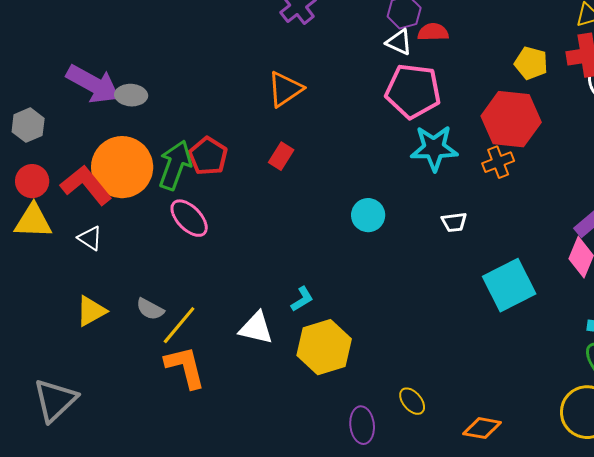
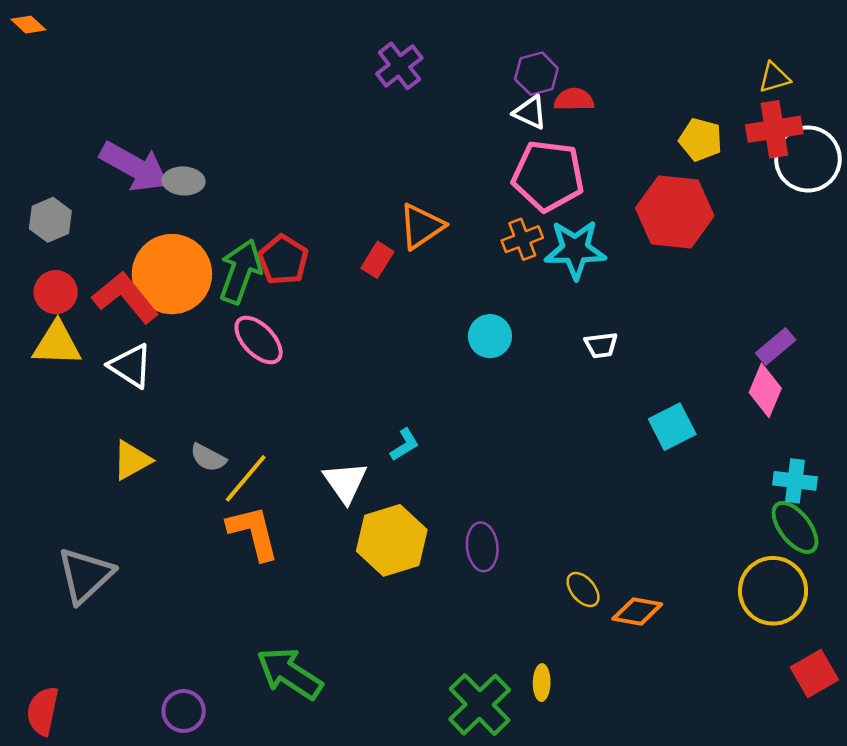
orange triangle: (285, 89) -> (421, 226), moved
orange cross: (498, 162) -> (522, 239), moved
white triangle: (90, 238) -> (131, 366), size x1.4
cyan square: (509, 285) -> (672, 427), size x0.7
white triangle: (256, 328) -> (345, 482), turned 42
yellow hexagon: (324, 347) -> (392, 540), moved
yellow ellipse: (412, 401) -> (583, 589), moved
purple ellipse: (362, 425) -> (482, 547), moved

